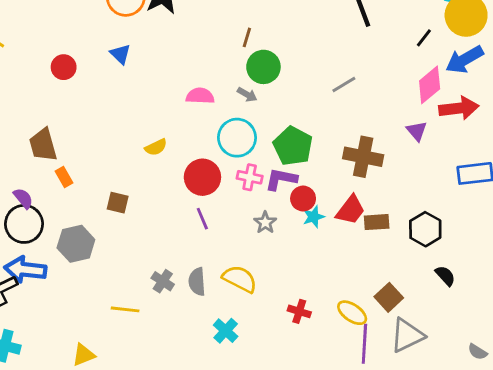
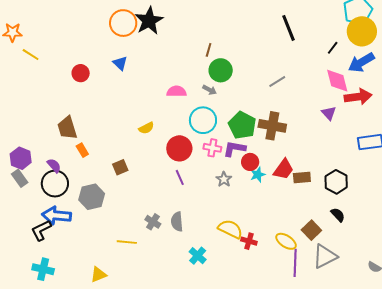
pink diamond: (430, 85) -> (337, 81), turned -64
brown cross: (363, 157) -> (272, 126), moved
brown square: (118, 203) -> (120, 167), turned -35
black semicircle: (445, 276) -> (338, 215), moved
yellow semicircle: (240, 279) -> (230, 229), moved

